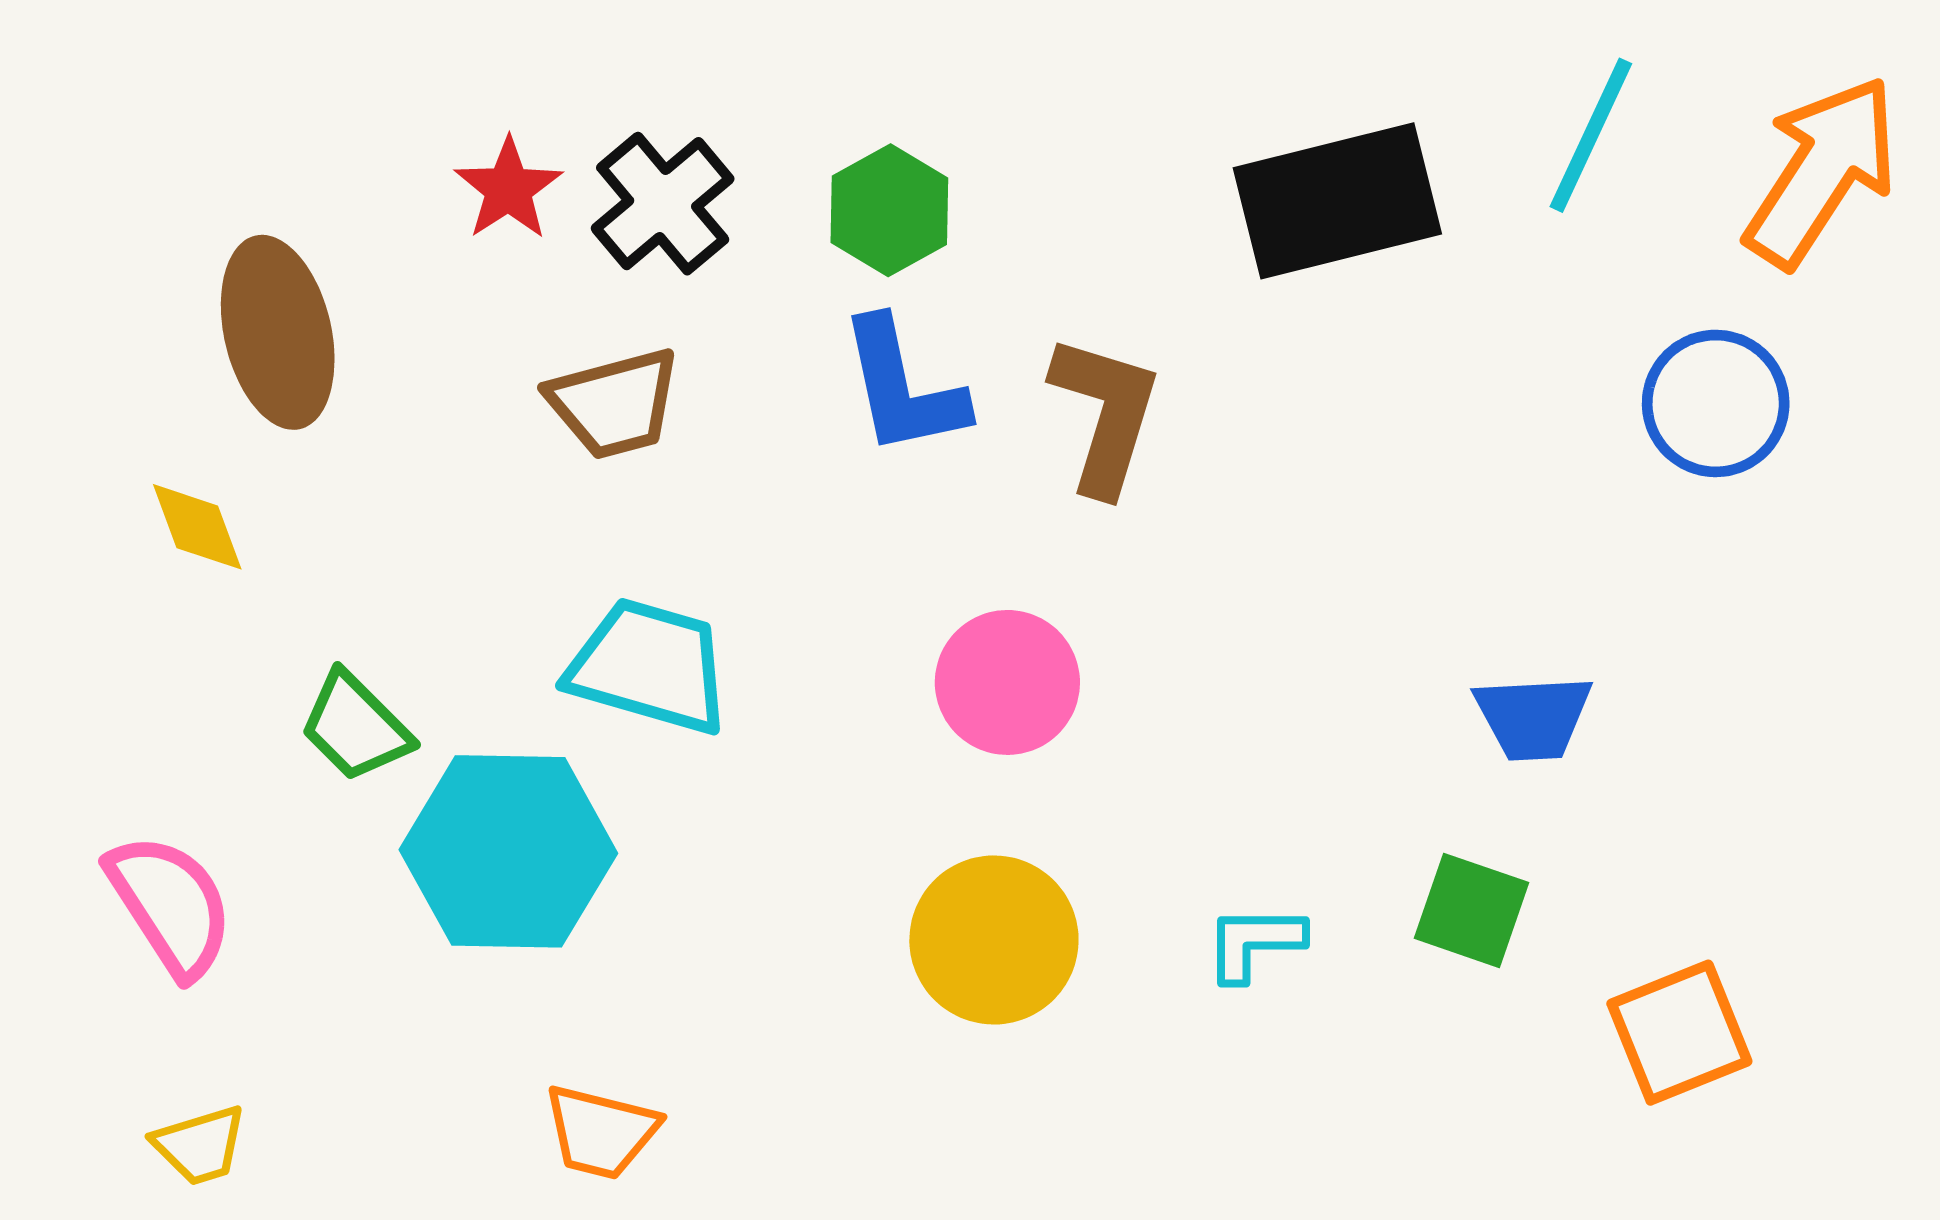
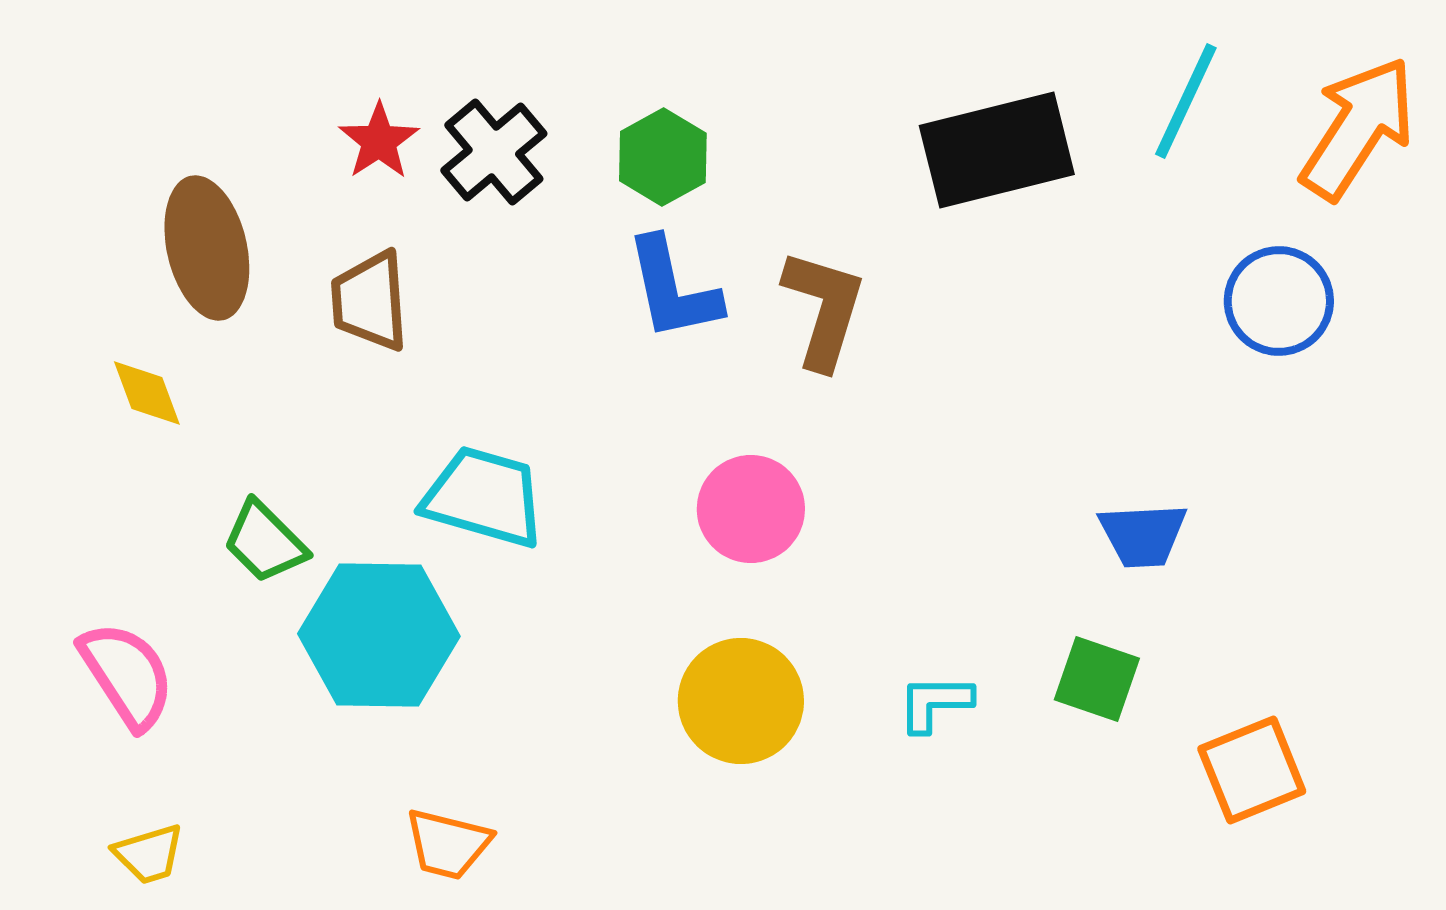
brown trapezoid: (614, 403) -> (370, 301), moved, turned 101

